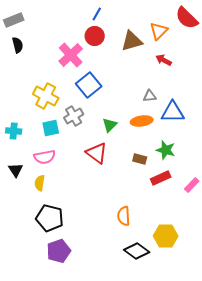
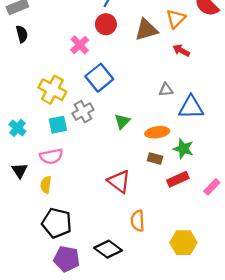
pink cross: (71, 55) -> (80, 45), size x0.7
orange ellipse: (142, 121) -> (157, 132), moved
cyan cross: (14, 131) -> (17, 128), turned 35
red triangle: (97, 153) -> (119, 181), moved
purple pentagon: (59, 251) -> (67, 259), turned 30
black diamond: (137, 251) -> (108, 249), moved

